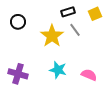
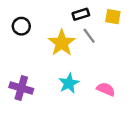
yellow square: (95, 14) -> (113, 17), turned 32
cyan star: (58, 70) -> (69, 83), turned 30

